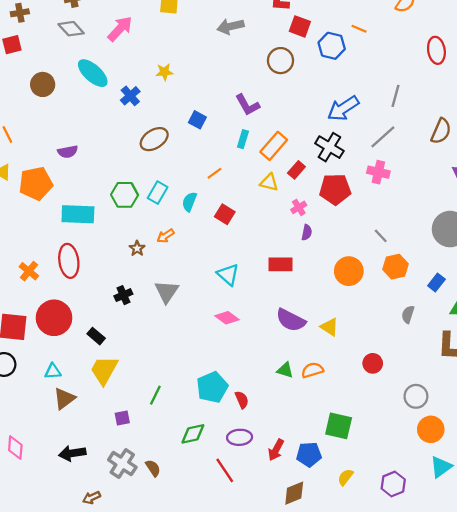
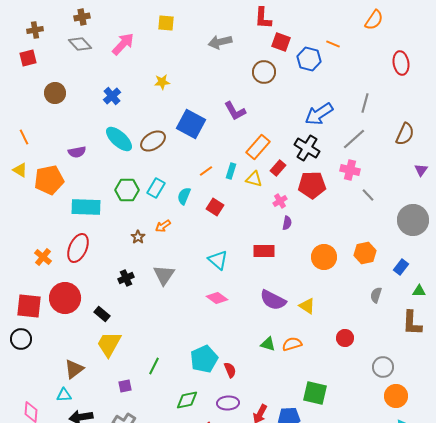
cyan ellipse: (93, 73) -> (119, 139), moved
blue cross: (130, 96) -> (112, 96), moved
blue square: (197, 120) -> (191, 124), size x1.8
cyan rectangle: (243, 139) -> (231, 171), moved
gray line: (381, 236) -> (368, 195), moved
red ellipse: (69, 261) -> (78, 248), turned 32
cyan triangle: (53, 371) -> (64, 395), moved

